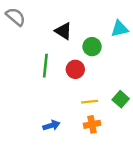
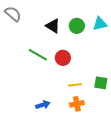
green circle: (92, 47) -> (77, 26), moved
green line: (45, 66) -> (38, 55), turned -66
green square: (121, 99) -> (101, 83), turned -32

